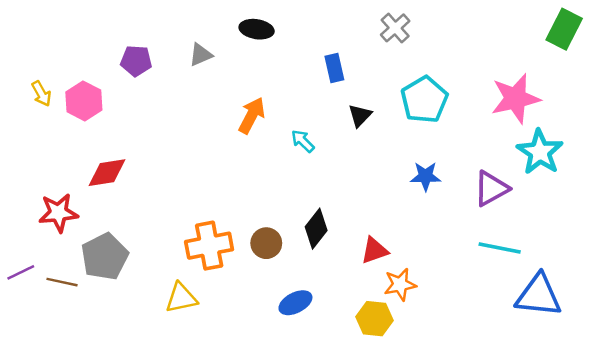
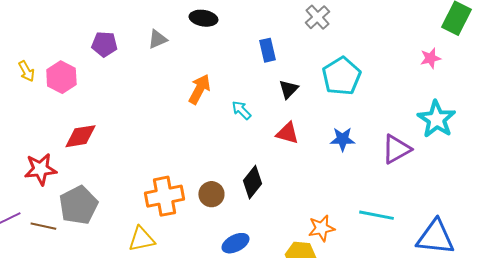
pink star: (516, 98) -> (430, 58), moved, size x0.5
cyan line: (500, 248) -> (376, 215), moved
red triangle: (374, 250) -> (287, 133), moved, turned 35

